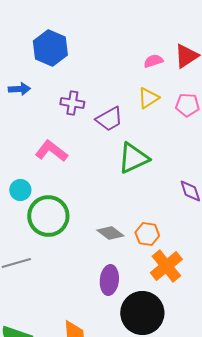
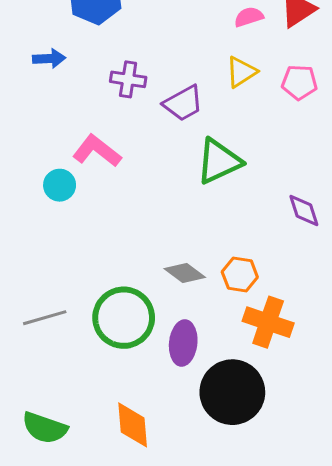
cyan circle: (20, 190) -> (60, 185), moved
green circle: (48, 216) -> (124, 318), moved
orange cross: (166, 266) -> (268, 322), turned -32

